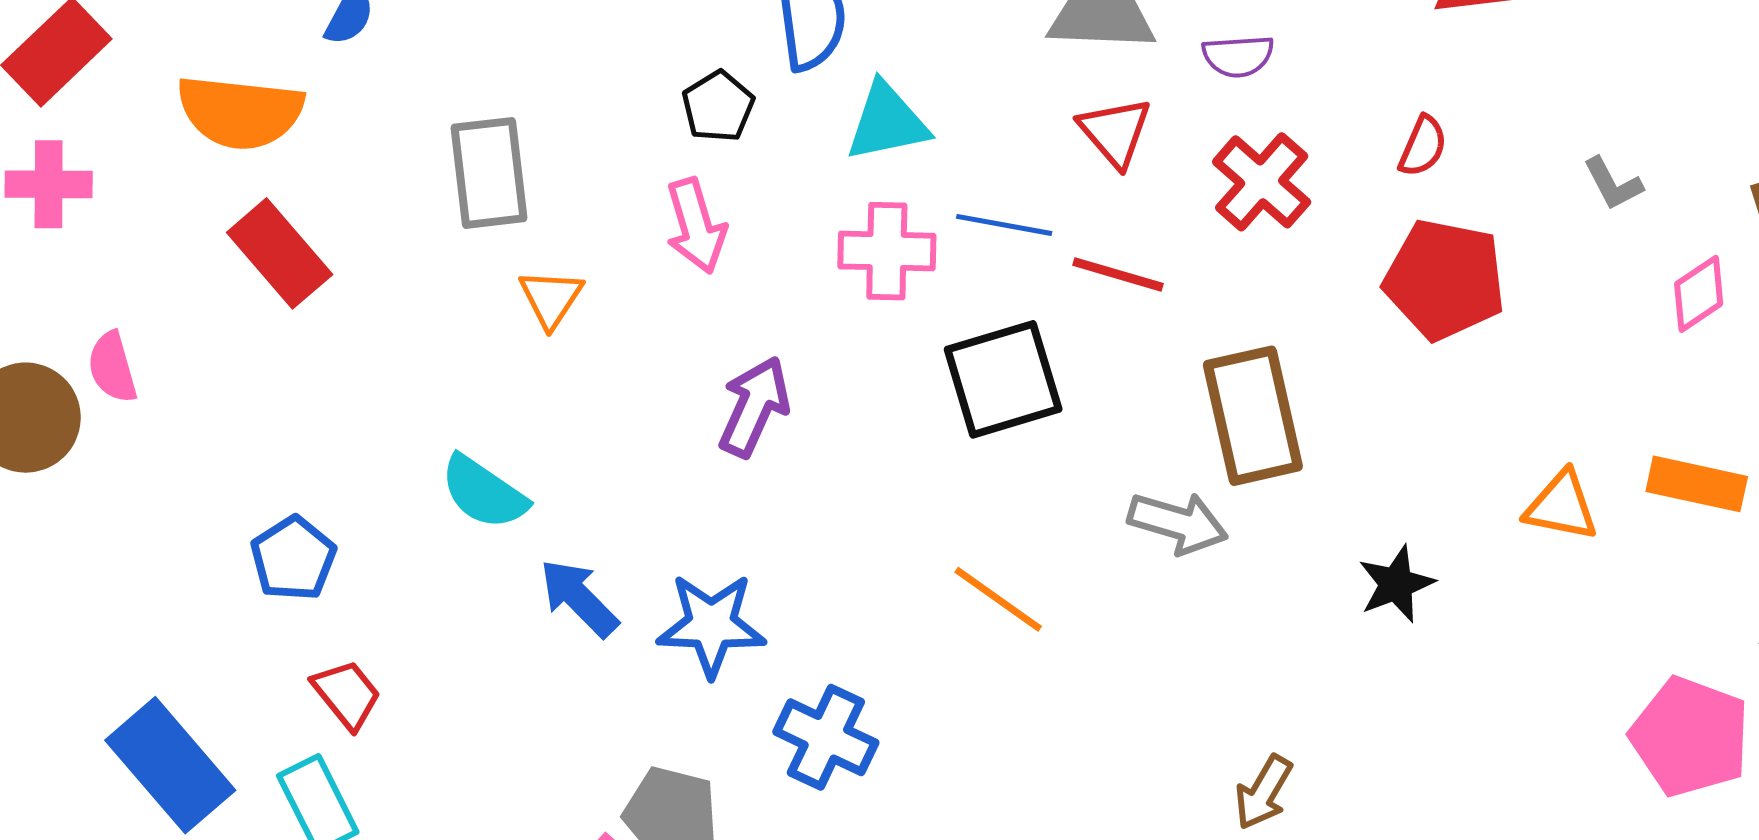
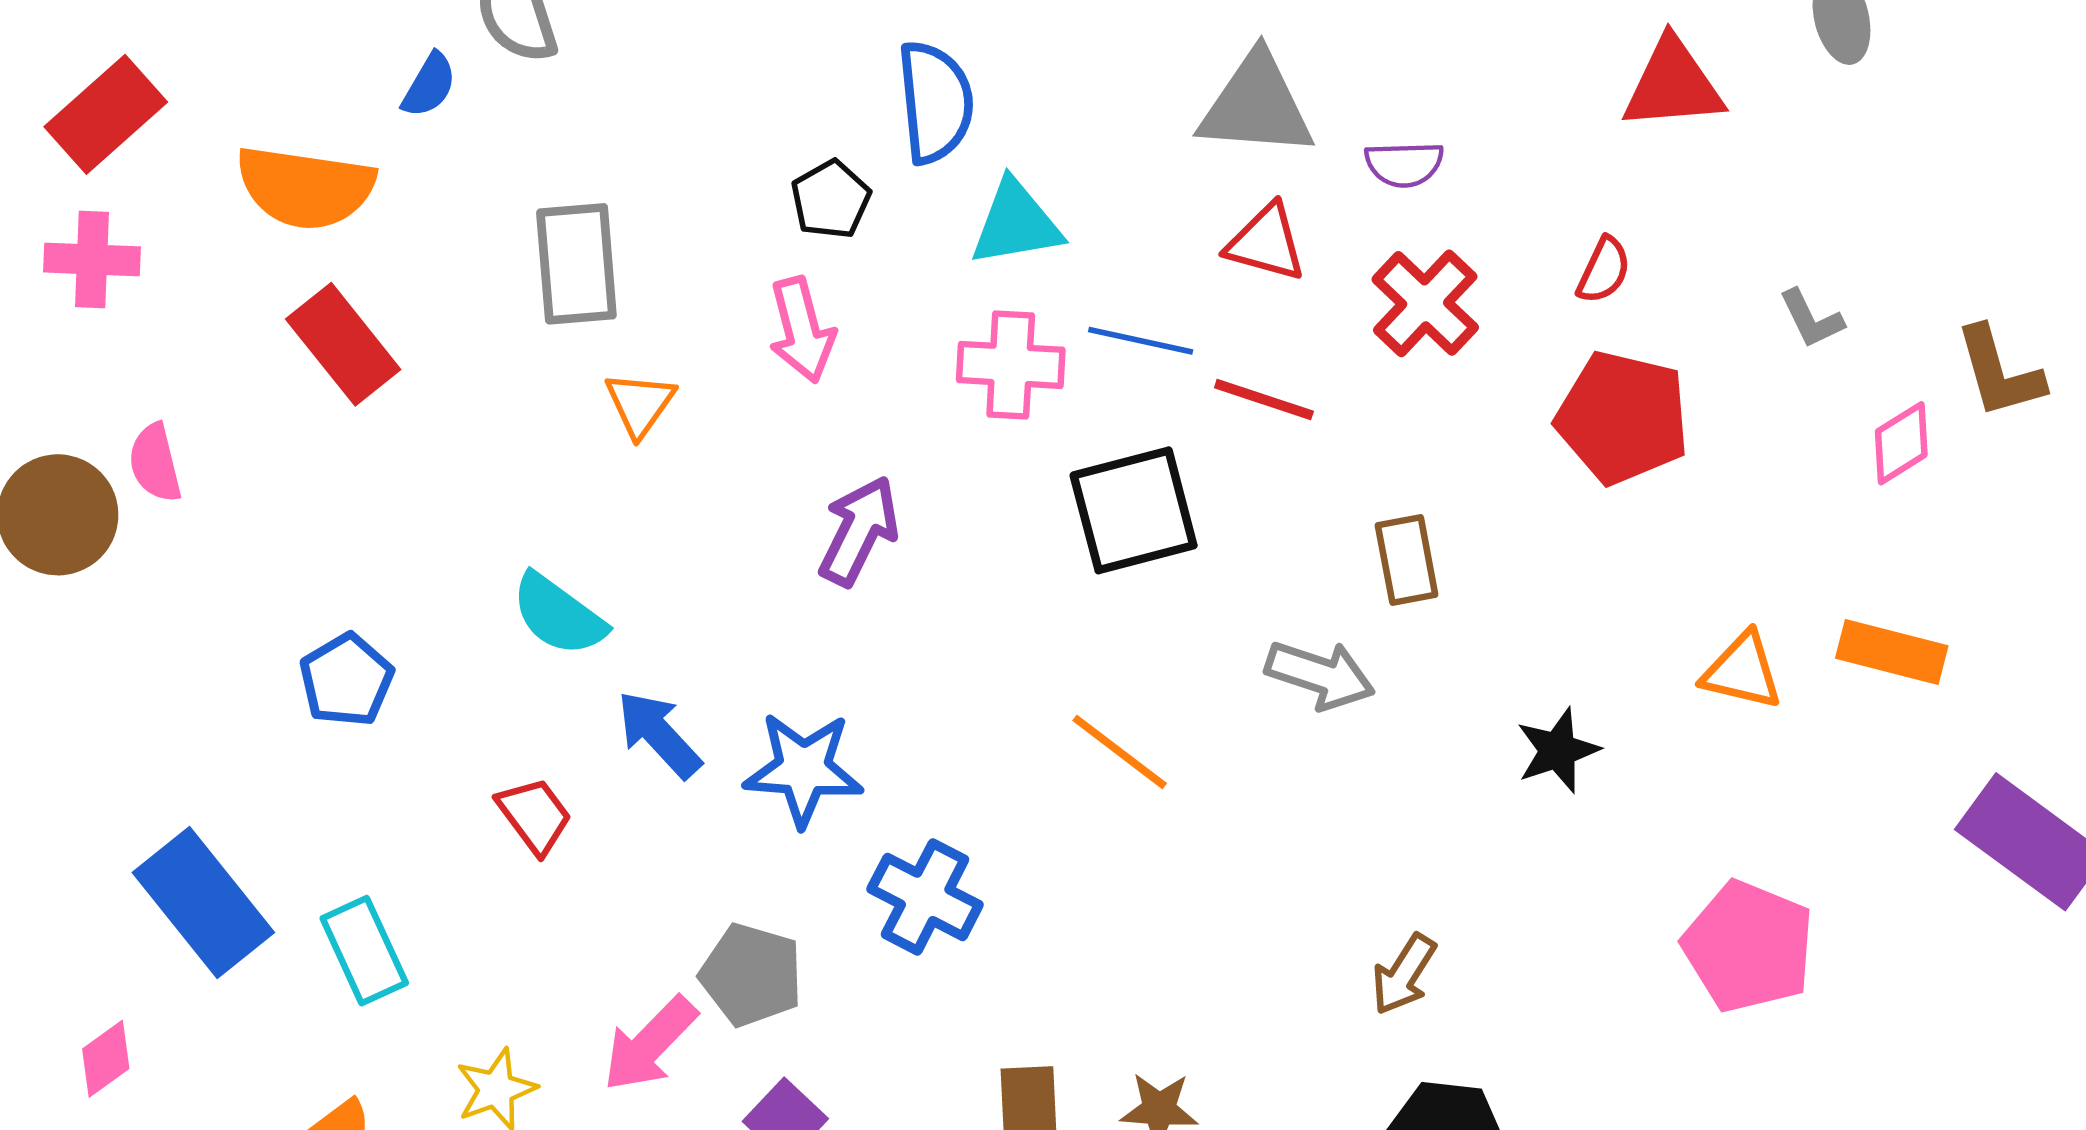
red triangle: (1115, 132) -> (1266, 243), turned -36
brown rectangle: (1253, 416) -> (1407, 560), size x0.6
red trapezoid: (347, 694) -> (535, 815), moved
pink pentagon: (1690, 737) -> (1749, 947), moved

